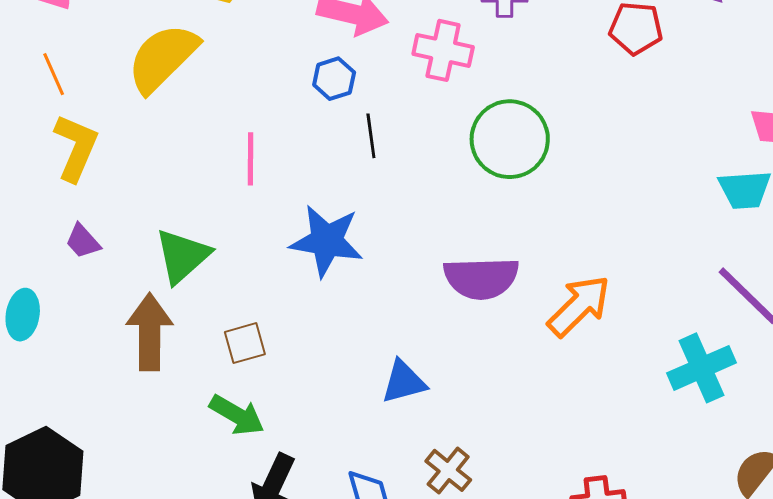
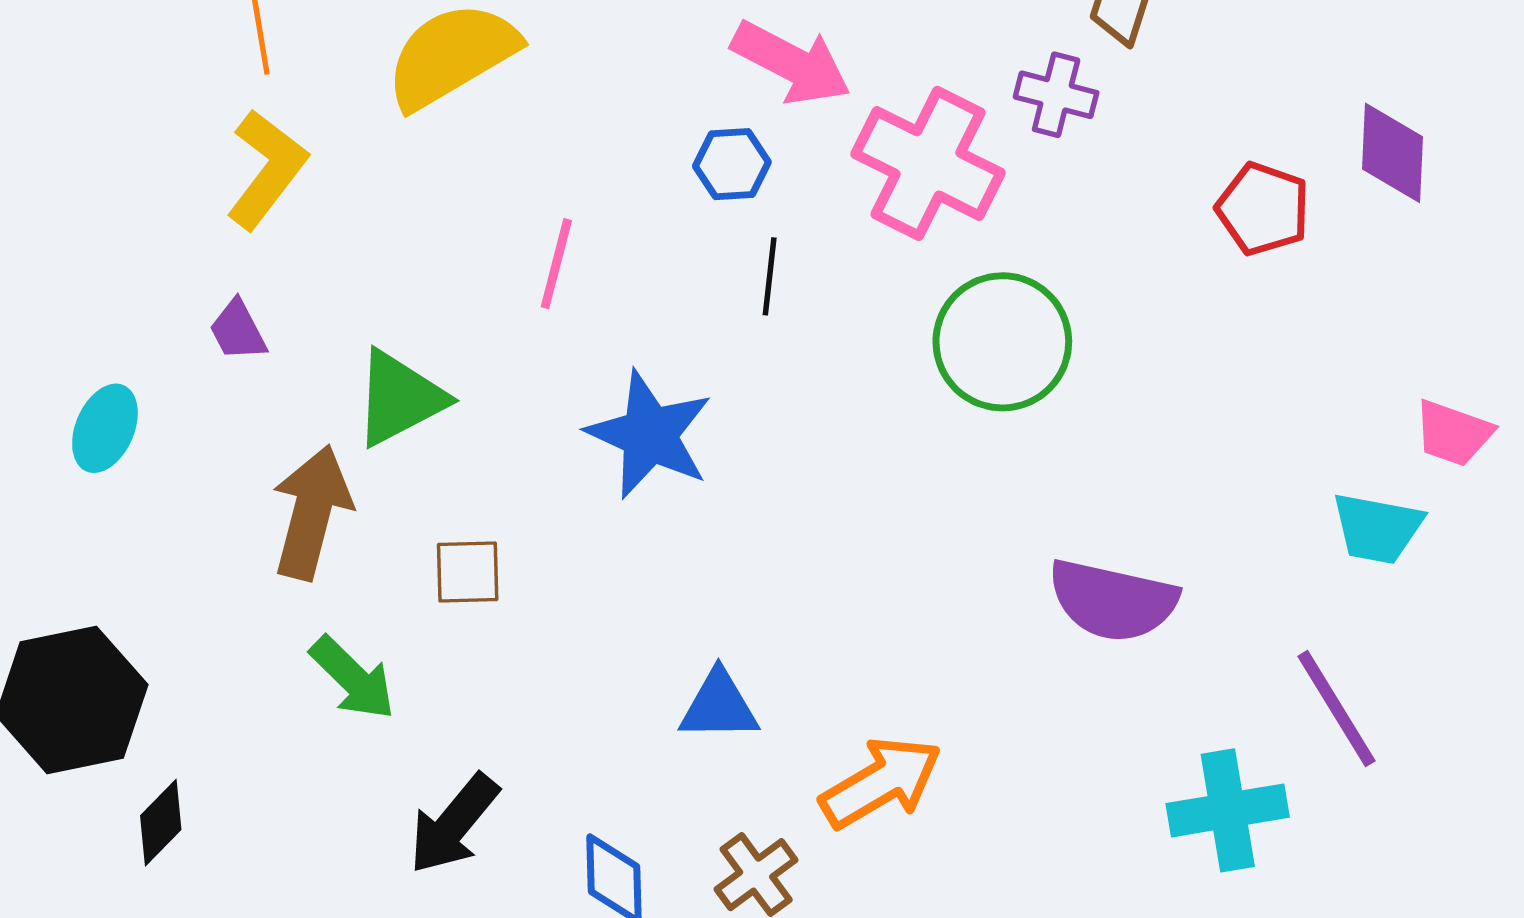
pink cross: (443, 50) -> (928, 163), size x1.4
purple semicircle: (481, 278) -> (1113, 600), moved
orange arrow: (579, 306) -> (881, 782), moved
green arrow: (237, 415) -> (353, 678), moved

